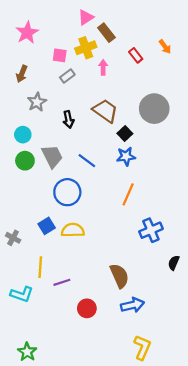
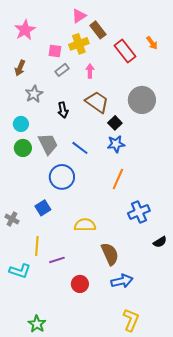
red rectangle: (136, 55) -> (125, 51), size x1.6
pink arrow: (103, 67) -> (90, 71), moved
yellow semicircle: (73, 230) -> (85, 225), moved
black semicircle: (174, 263) -> (160, 242), turned -144
green star: (27, 352) -> (37, 324), moved

